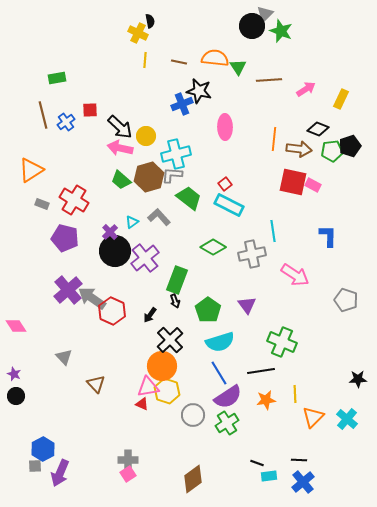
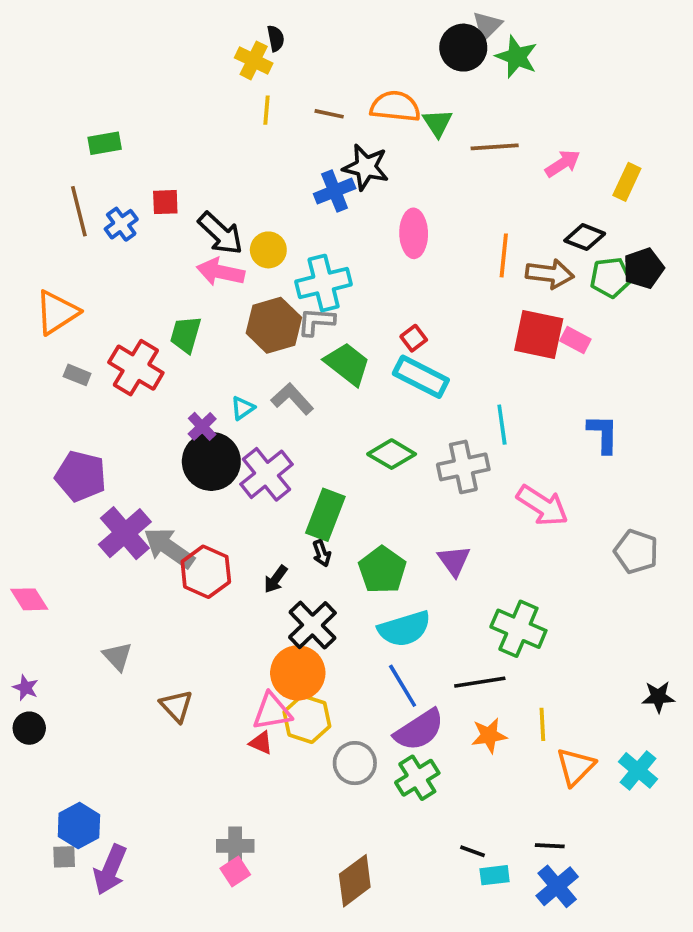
green trapezoid: (121, 180) -> (186, 334), moved, turned 65
purple pentagon: (65, 238) -> (81, 476), moved

